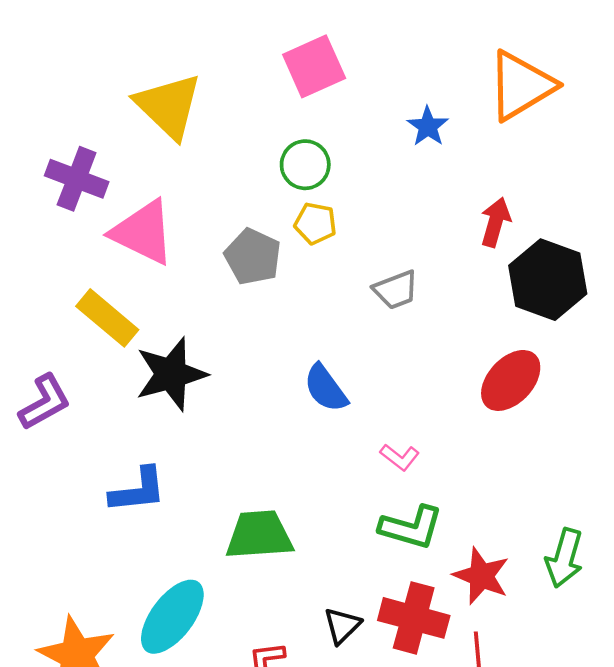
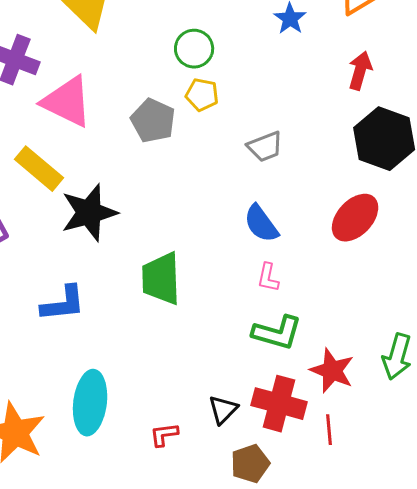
red arrow: (495, 222) -> (360, 71), moved
blue semicircle: (326, 388) -> (261, 224), moved
pink L-shape: (400, 457) -> (268, 278), turned 64
green trapezoid: (259, 535) -> (161, 279), moved, turned -88
cyan ellipse: (172, 617) -> (90, 403), turned -30

